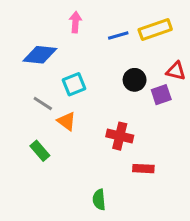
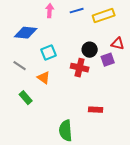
blue line: (118, 35) -> (77, 11), moved
gray line: (43, 103) -> (20, 66), moved
red cross: (120, 136) -> (80, 68), moved
green semicircle: (99, 200) -> (66, 131), size x1.5

